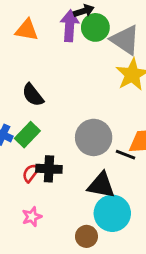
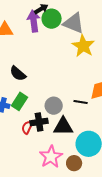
gray circle: (94, 137) -> (54, 106), moved, size x0.7
black line: (125, 155) -> (81, 102), moved
black triangle: (101, 185) -> (63, 126), moved
pink star: (32, 217) -> (51, 157), moved, size x1.6

